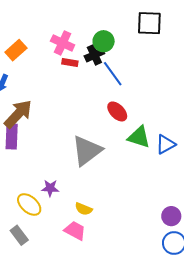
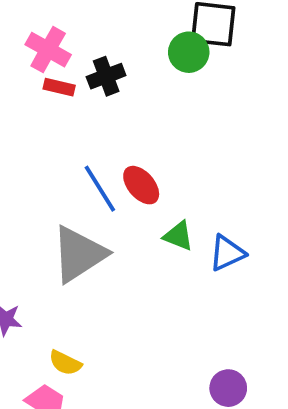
green circle: (104, 41) -> (189, 52), moved
blue line: (113, 74) -> (100, 189), moved
green triangle: (139, 137) -> (178, 236), size x0.7

